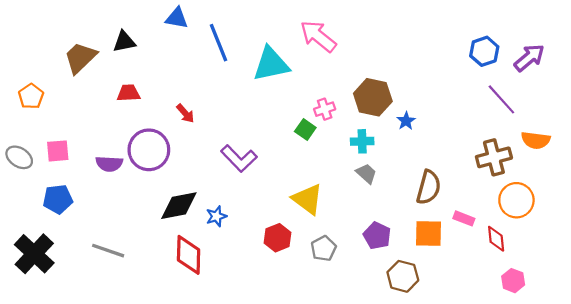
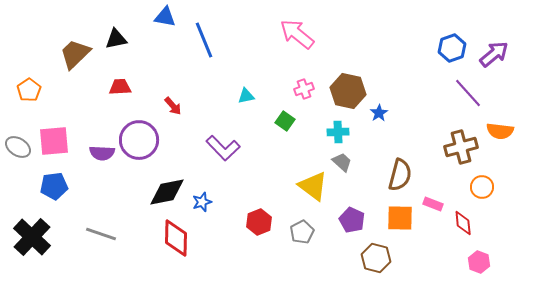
cyan triangle: (271, 64) -> (246, 96), moved, size x0.5
pink cross: (325, 109) -> (304, 89), moved
pink square: (58, 151) -> (54, 141), size x1.4
yellow triangle: (307, 199) -> (313, 186), moved
orange circle: (516, 200) -> (482, 187), size x0.7

